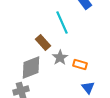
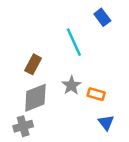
brown rectangle: (43, 43) -> (33, 64), moved, turned 70

